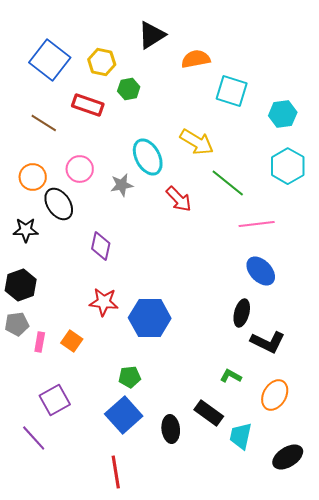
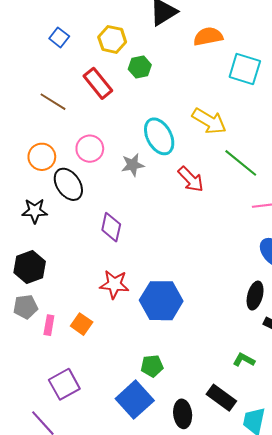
blue square: (50, 60) -> (59, 37), size x0.5
red rectangle: (88, 105) -> (98, 83), turned 32
green pentagon: (130, 377) -> (152, 366), moved

